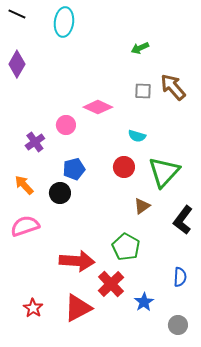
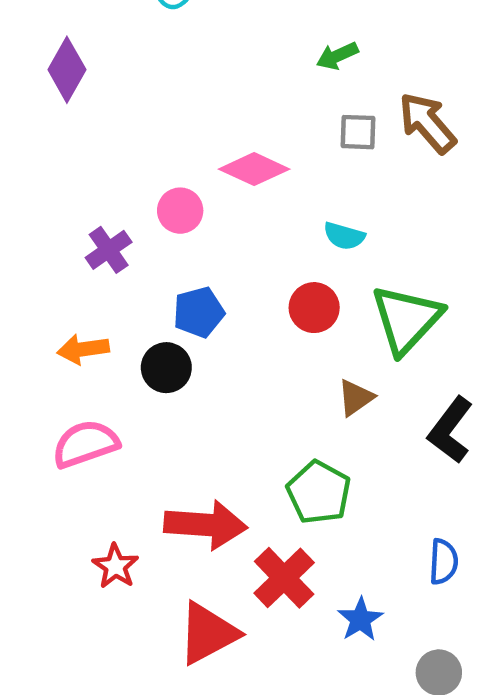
green arrow: (140, 48) -> (337, 56), moved
orange arrow: (24, 185) -> (83, 349), turned -55
red star: (33, 308) -> (115, 566), moved

